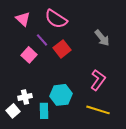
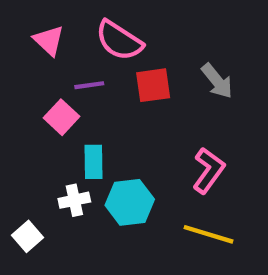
purple line: (42, 40) -> (89, 85), turned -56
red square: (62, 49) -> (153, 85), moved, turned 30
white cross: (25, 97) -> (74, 200), moved
cyan rectangle: (44, 111) -> (94, 162), moved

